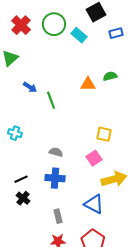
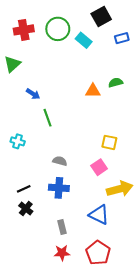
red cross: (21, 25) -> (24, 30), turned 36
green line: (51, 100) -> (47, 118), moved

